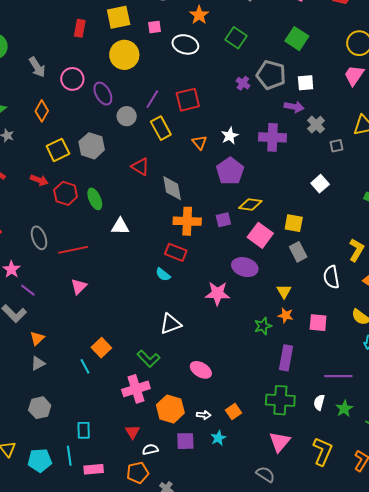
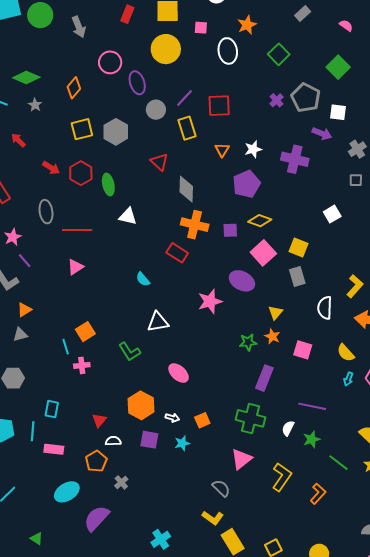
white ellipse: (185, 44) -> (228, 51), turned 55
gray arrow: (37, 67) -> (79, 27), moved
gray cross: (316, 125) -> (357, 149), moved
red arrow: (39, 180) -> (51, 168), moved
cyan semicircle: (163, 275) -> (143, 279), moved
pink star: (217, 293) -> (210, 301), turned -30
pink cross: (136, 389) -> (82, 365), moved, size x0.6
orange pentagon: (138, 473) -> (96, 461), turned -30

